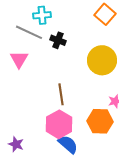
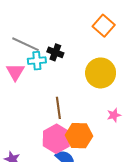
cyan cross: (42, 15) -> (37, 61), moved
orange hexagon: (100, 121) -> (79, 136), moved

